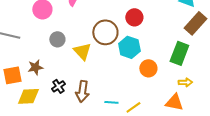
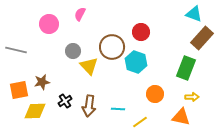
gray circle: (57, 39) -> (73, 51), moved
orange circle: (148, 68) -> (155, 94), moved
cyan line: (111, 102) -> (118, 109), moved

